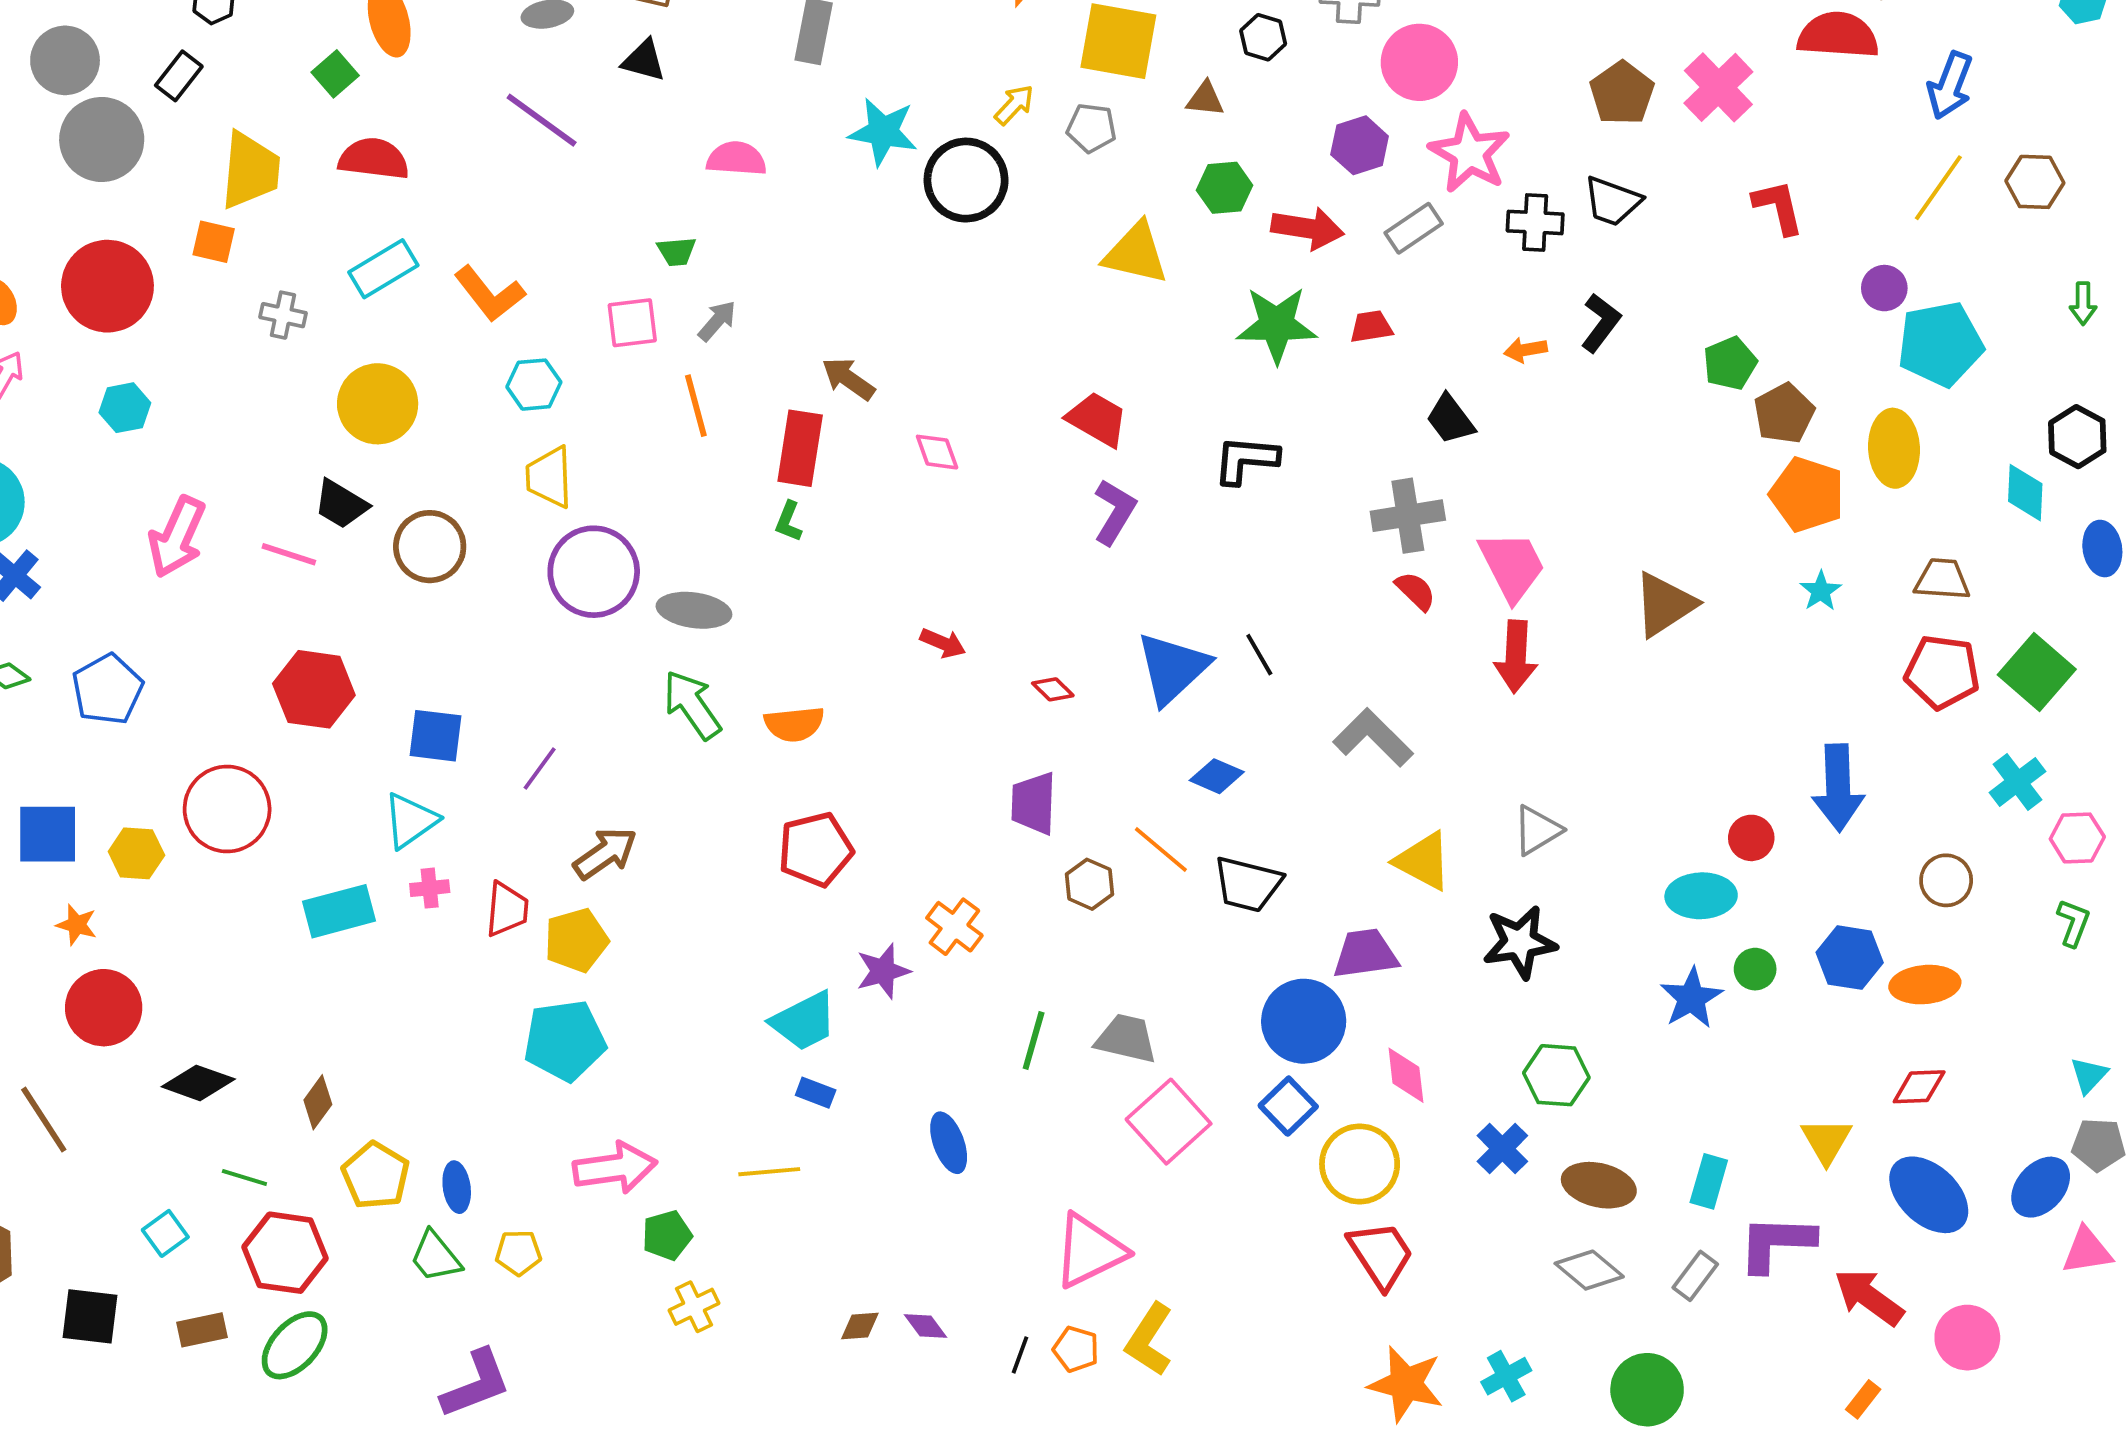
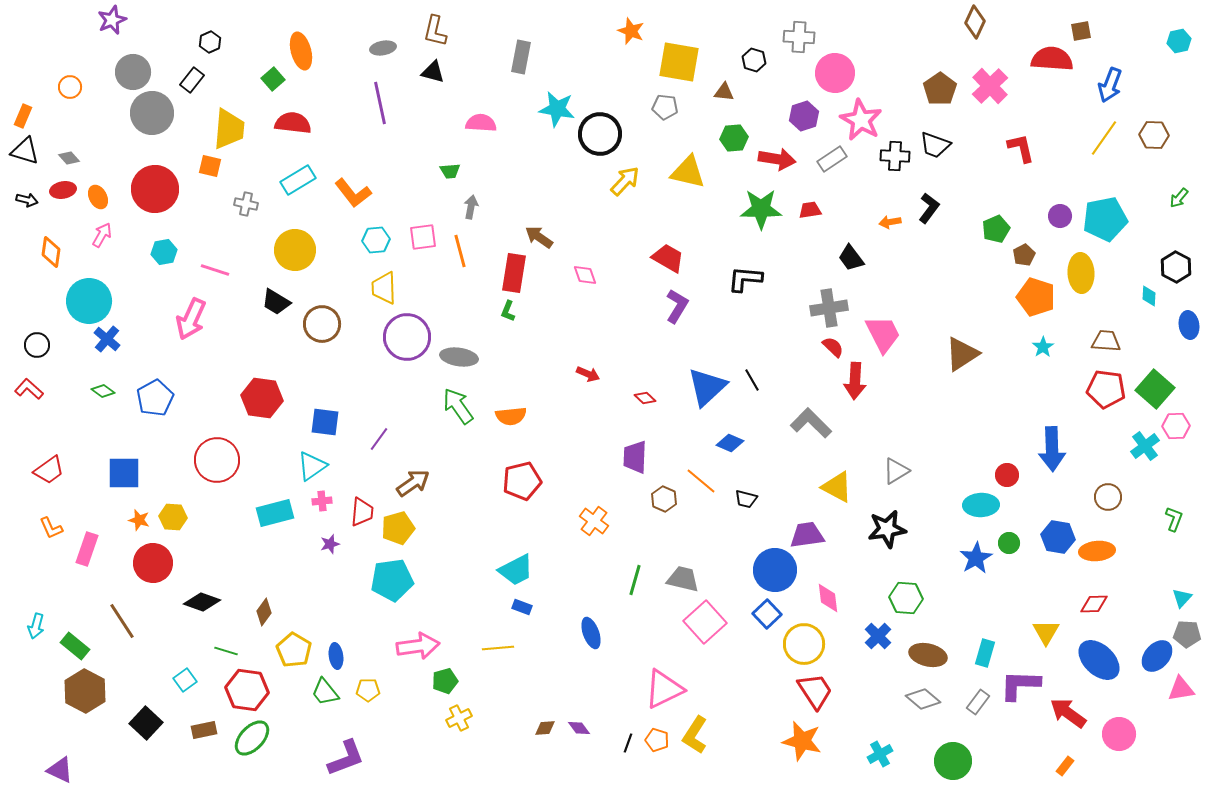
yellow arrow: (1014, 105) -> (625, 181), moved, size x1.4
purple line: (542, 120) -> (380, 103), turned 42
purple circle: (1884, 288) -> (1060, 216), moved
green arrow: (2083, 303) -> (1179, 198), turned 40
gray arrow: (717, 321) -> (471, 207), turned -30
pink square: (632, 323) -> (423, 237), moved
brown pentagon: (1784, 413) -> (1024, 255), size x0.7
cyan diamond: (2025, 493) -> (1149, 296), size x0.7
pink line: (289, 554) -> (215, 270), moved
red arrow: (1516, 657) -> (855, 381), moved
pink hexagon: (2077, 838) -> (1176, 426), moved
yellow hexagon: (136, 853) -> (173, 517), moved
black trapezoid: (1248, 884) -> (746, 499), size x0.6
purple star: (883, 971) -> (330, 544), moved, size x0.7
black square: (90, 1316) -> (146, 723), turned 36
orange star: (1406, 1384) -> (802, 741), moved

